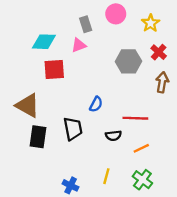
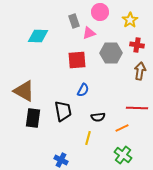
pink triangle: (79, 45) -> (89, 33), moved
red cross: (159, 52) -> (137, 45), turned -32
red square: (54, 70) -> (77, 60), moved
red line: (135, 118) -> (137, 108), moved
yellow line: (106, 176) -> (88, 138), moved

